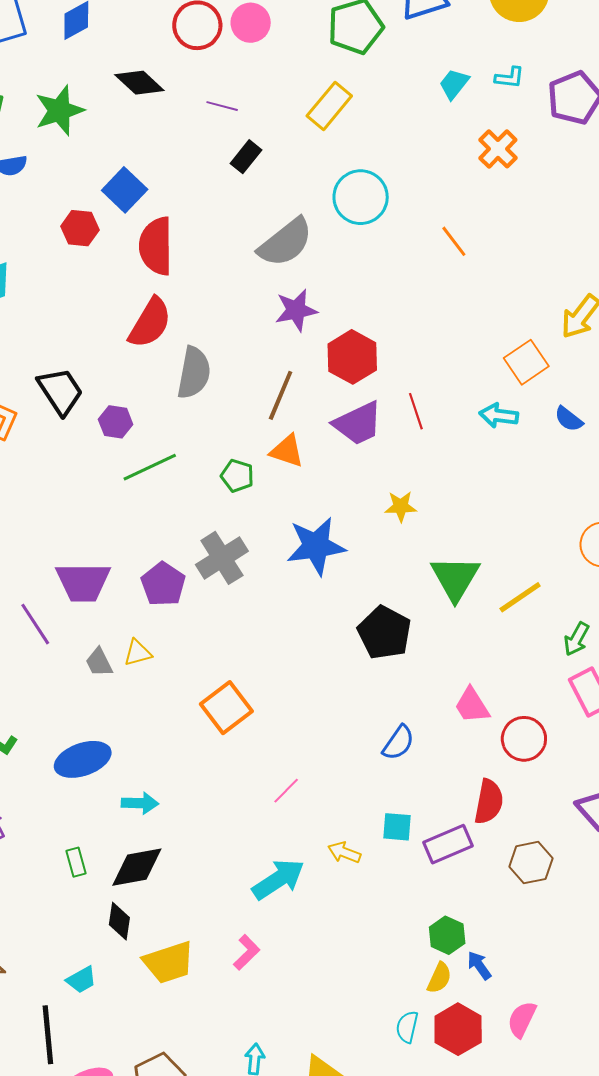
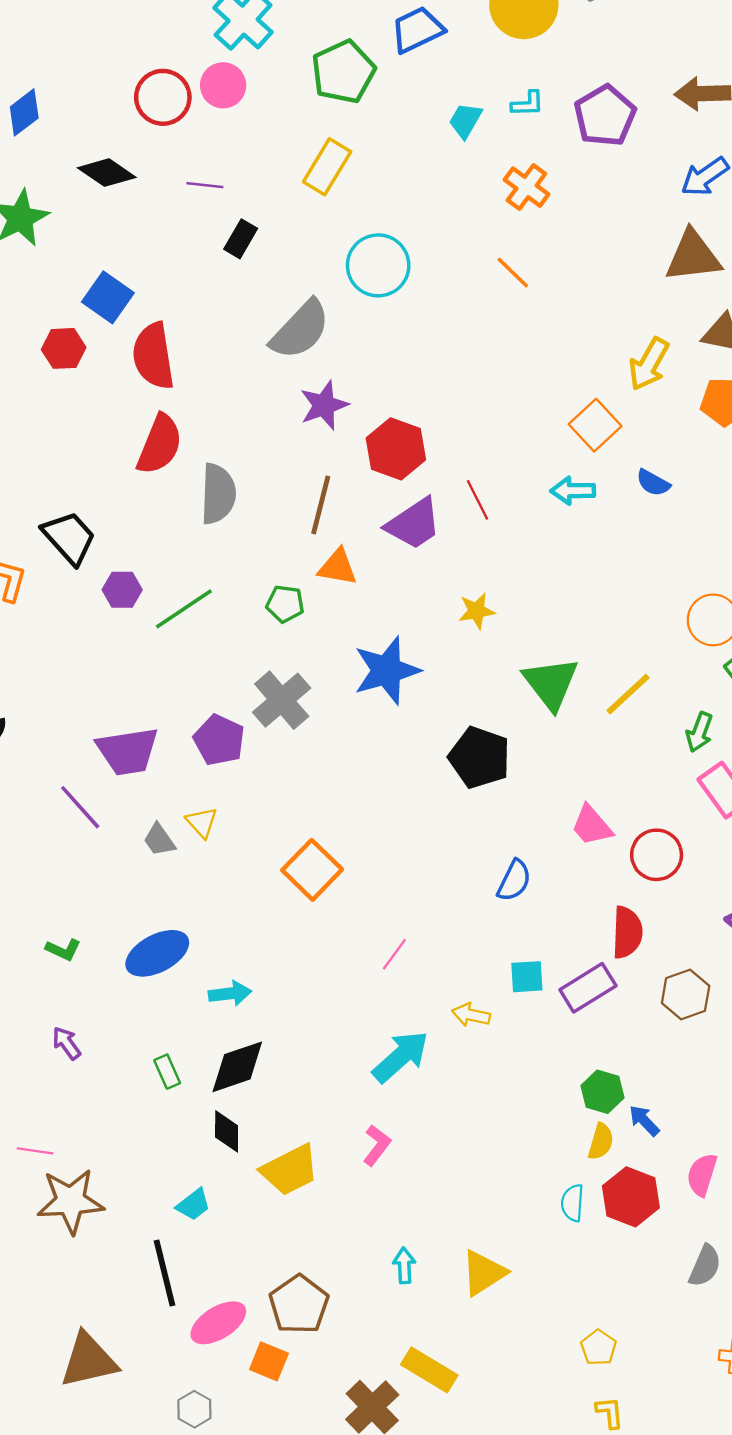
orange line: (454, 241) -> (513, 273), moved
purple hexagon: (116, 422) -> (122, 590), moved
yellow triangle: (138, 653) -> (202, 822), turned -48

